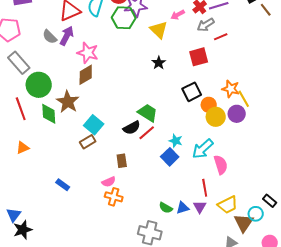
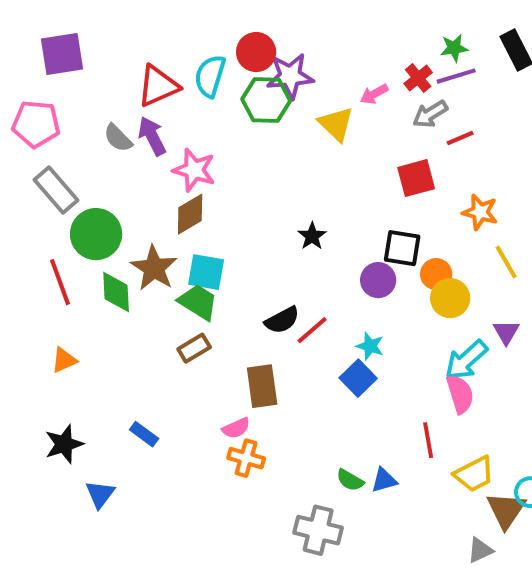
purple arrow: (67, 36) -> (152, 136), turned -54
black star: (159, 63) -> (312, 236), moved
orange star: (231, 89) -> (480, 212), moved
black square: (192, 92) -> (402, 248), turned 36
green trapezoid: (148, 113) -> (198, 302), moved
purple circle: (237, 114) -> (378, 280), moved
cyan square: (94, 125) -> (206, 272), moved, turned -30
cyan arrow: (203, 149) -> (466, 360), moved
brown rectangle: (122, 161) -> (262, 386), size x1.5
purple triangle: (200, 207) -> (506, 332), moved
blue triangle: (14, 215) -> (100, 494), moved
black star: (23, 230) -> (64, 444), moved

